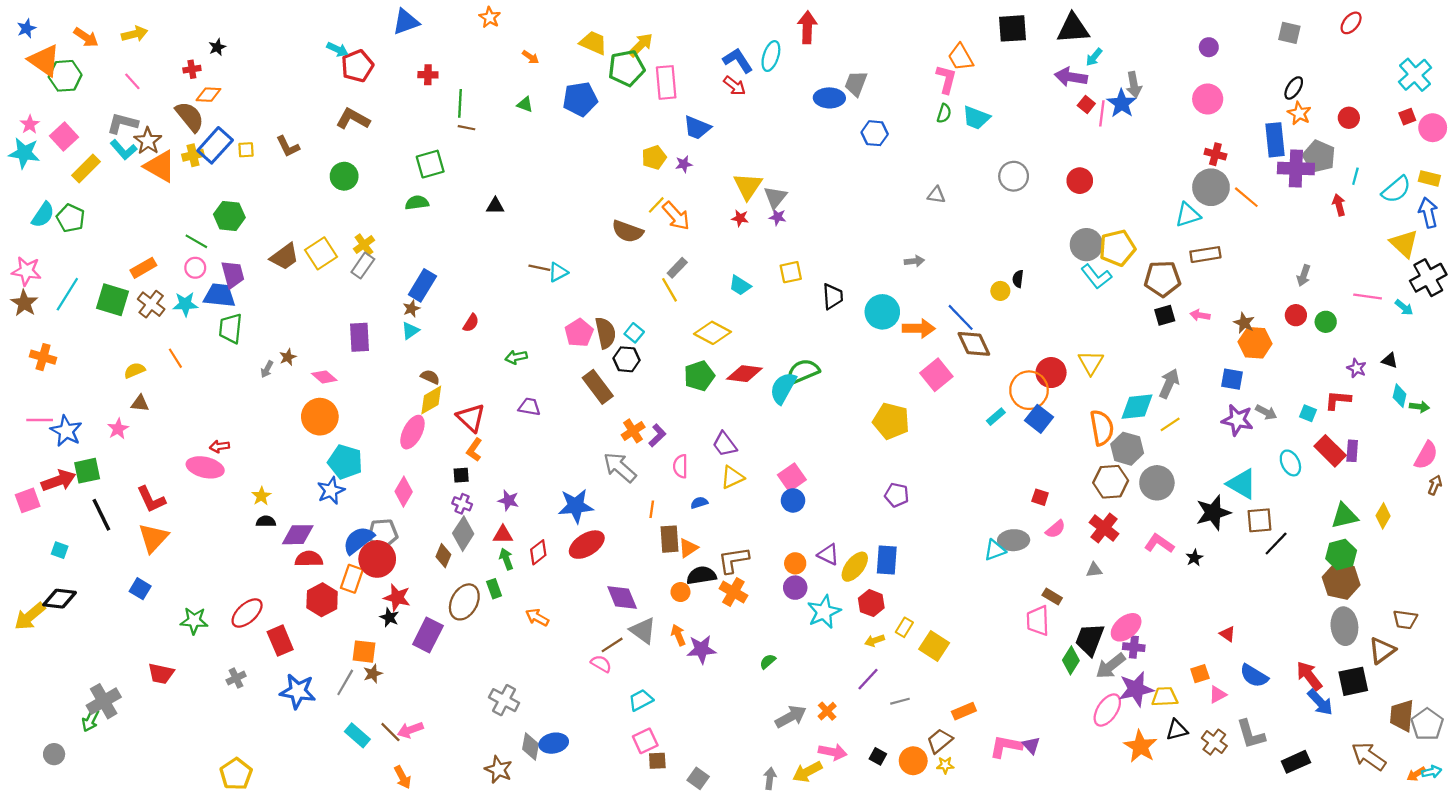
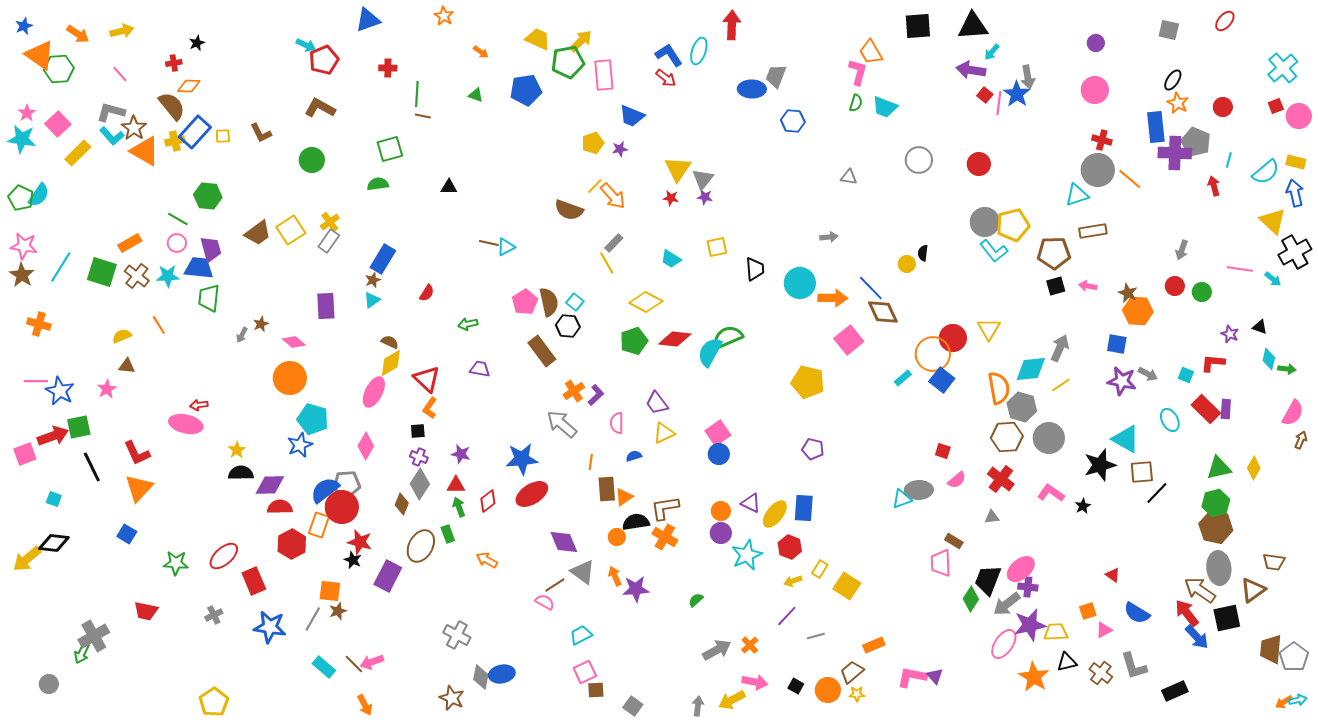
green pentagon: (71, 218) -> (21, 198), moved
black semicircle: (266, 521) -> (241, 473), size x1.4
brown arrow: (1369, 756) -> (1200, 590), moved

